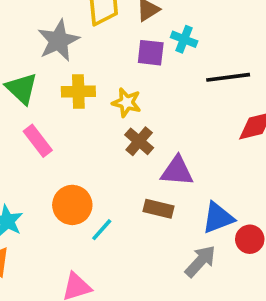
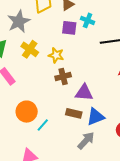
yellow cross: (78, 92) -> (30, 49), turned 36
brown cross: (139, 141) -> (63, 76), turned 35
blue triangle: (218, 218) -> (96, 117), moved
gray arrow: (200, 261) -> (86, 141), moved

